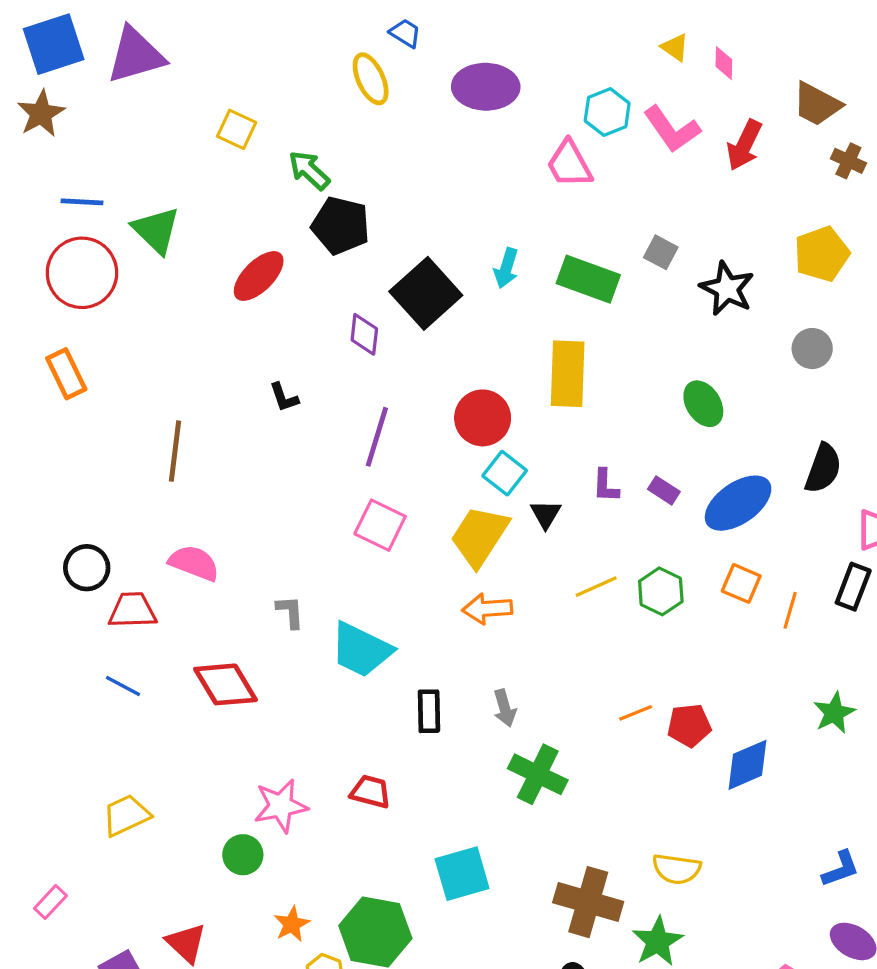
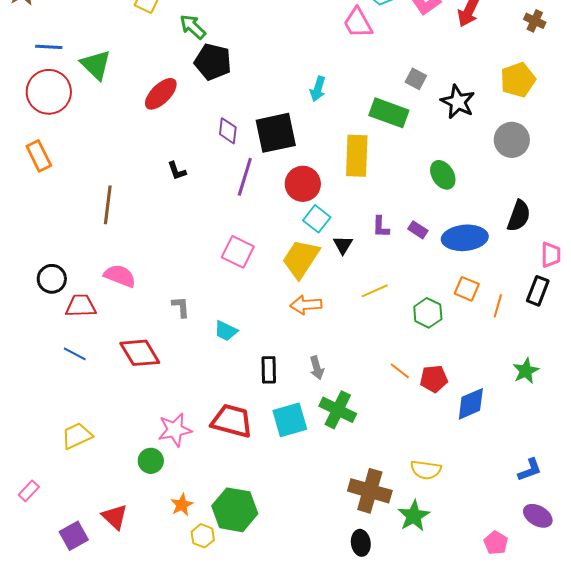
green rectangle: (588, 279) -> (389, 113), moved
black square: (426, 293) -> (276, 133), moved, turned 30
gray circle: (812, 349) -> (512, 140), size x1.4
purple line: (377, 437) -> (245, 177), moved
blue ellipse: (738, 503) -> (465, 238), turned 30
green hexagon: (661, 591) -> (428, 313), moved
cyan trapezoid: (361, 650) -> (226, 331), size x0.6
orange line: (636, 713) -> (400, 371), turned 60
red trapezoid: (371, 792) -> (232, 421), size x1.6
cyan square: (462, 874) -> (290, 420), moved

